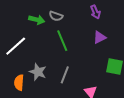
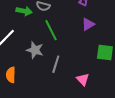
gray star: (38, 72) -> (35, 50), moved

